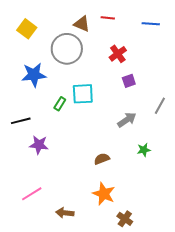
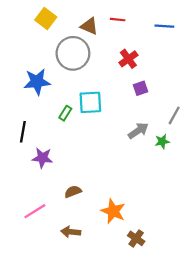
yellow square: (27, 29) -> (46, 19), moved
black line: (21, 121) -> (23, 132), turned -66
green star: (144, 150) -> (162, 142), moved
brown semicircle: (102, 159) -> (73, 192), moved

